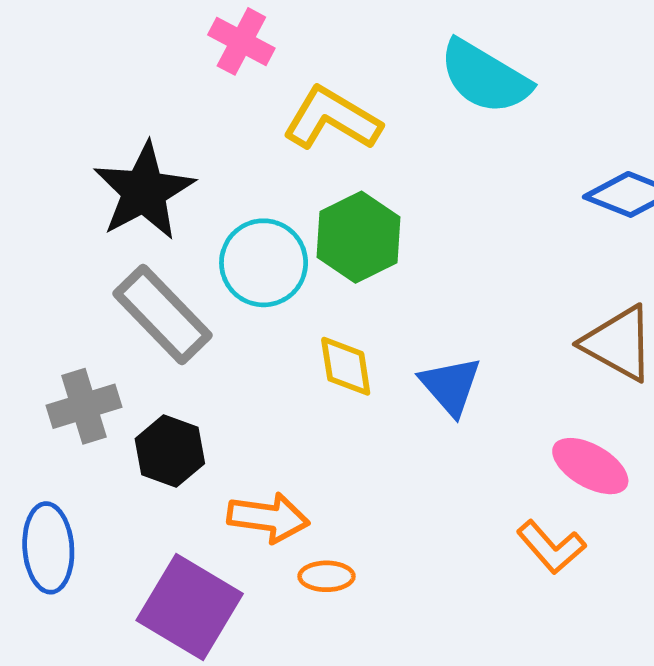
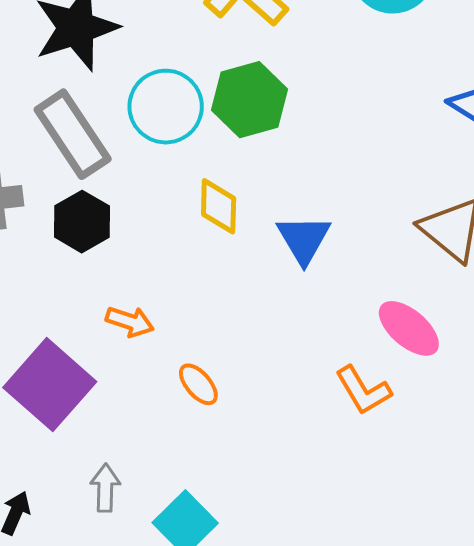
black hexagon: (170, 451) -> (82, 222), moved
orange arrow: (268, 518) -> (130, 322), size x0.7
orange ellipse: (327, 576) -> (198, 384), moved, turned 39

